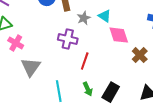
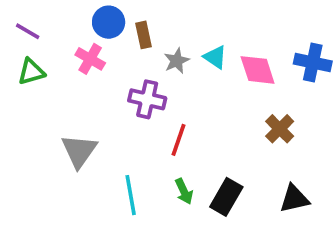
pink diamond: (119, 35) -> (258, 70), moved
pink cross: (16, 43) -> (90, 59), moved

